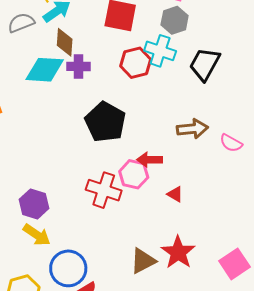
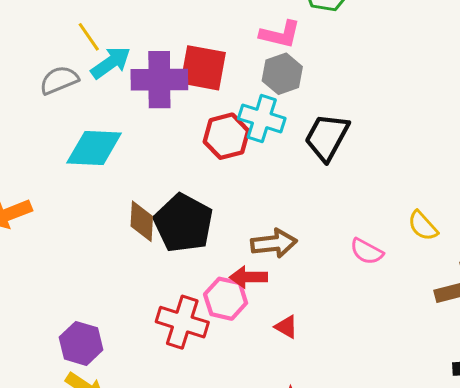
brown diamond: (65, 42) -> (142, 221), moved
purple cross: (78, 66) -> (159, 80), moved, size x1.6
brown arrow: (192, 129) -> (274, 243), moved

